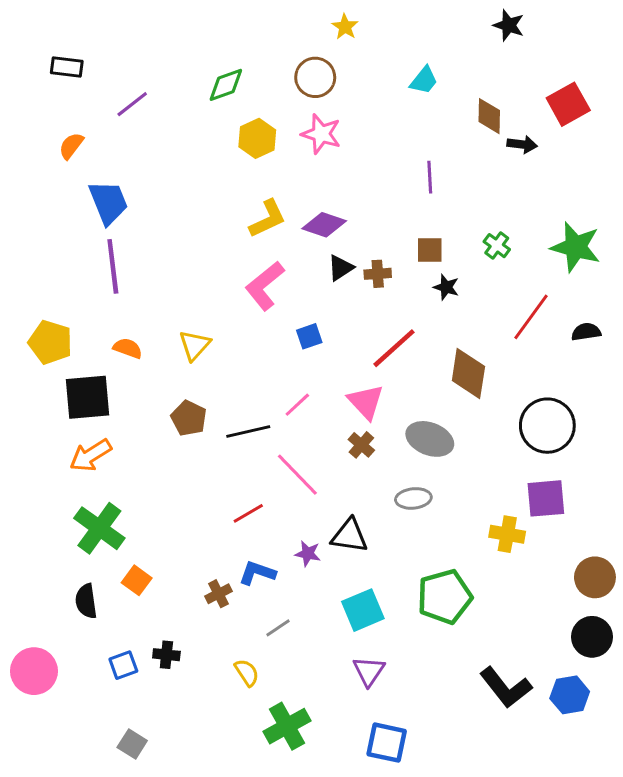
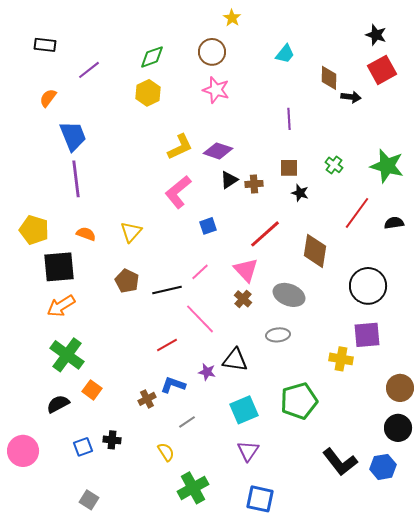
black star: (509, 25) -> (376, 35), moved
yellow hexagon: (257, 138) -> (148, 93), moved
black semicircle: (86, 601) -> (58, 404), turned 70

